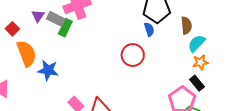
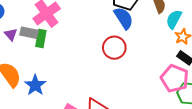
blue semicircle: (149, 29) -> (124, 18), size x1.6
blue star: (48, 70) -> (35, 85), turned -30

